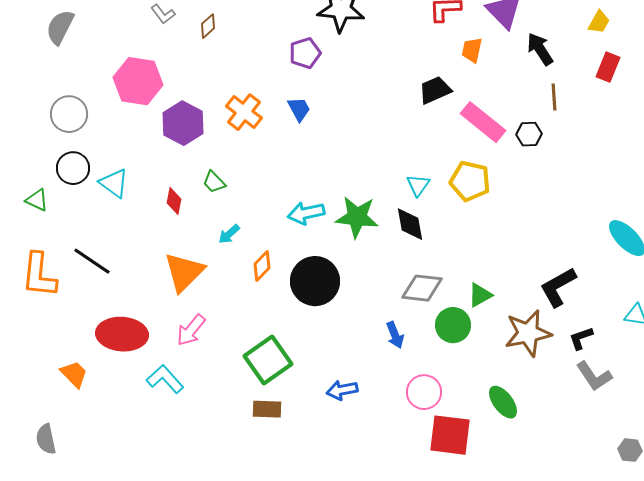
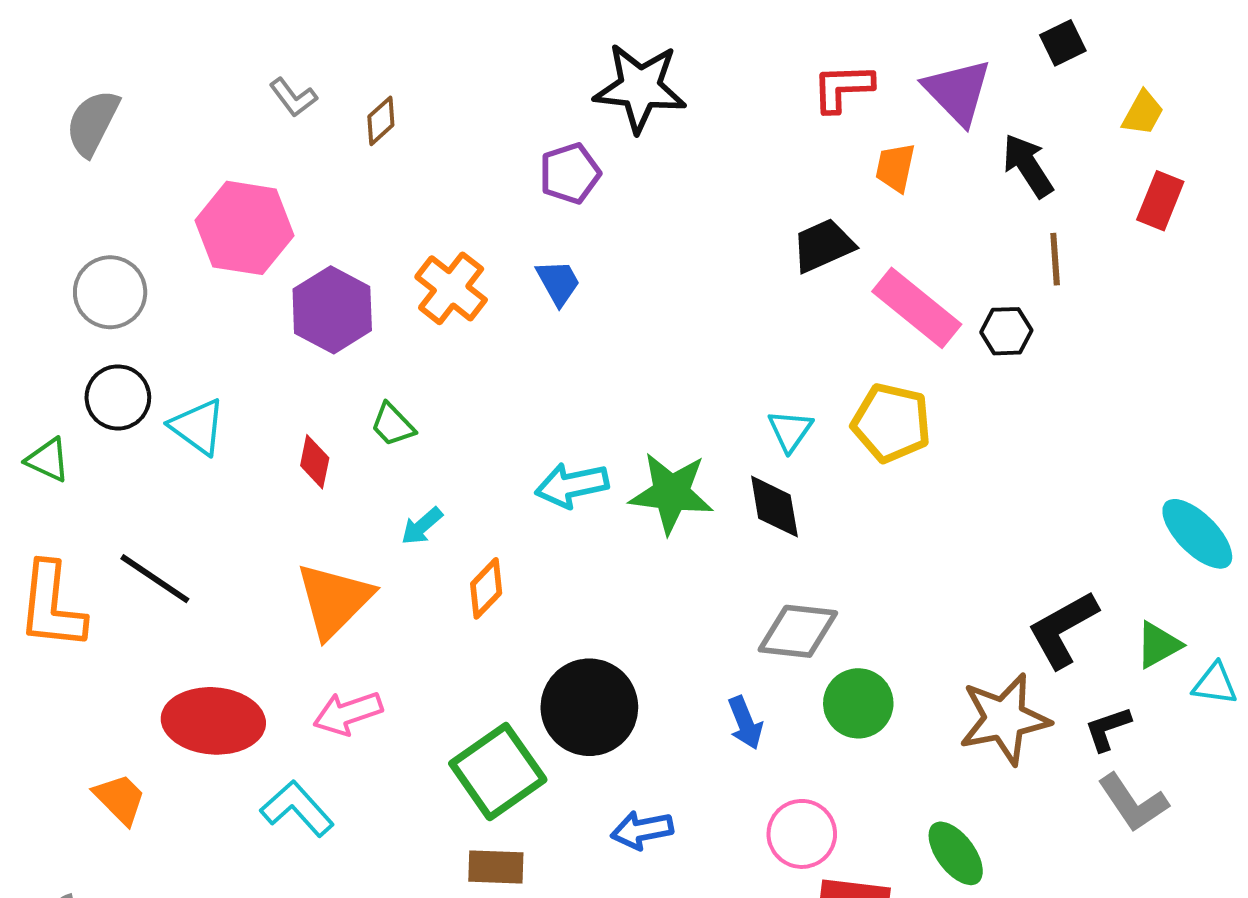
black circle: (315, 281) -> (589, 707), moved
green triangle: (480, 295) -> (1158, 645), moved
pink arrow: (191, 330) -> (348, 713), turned 32

